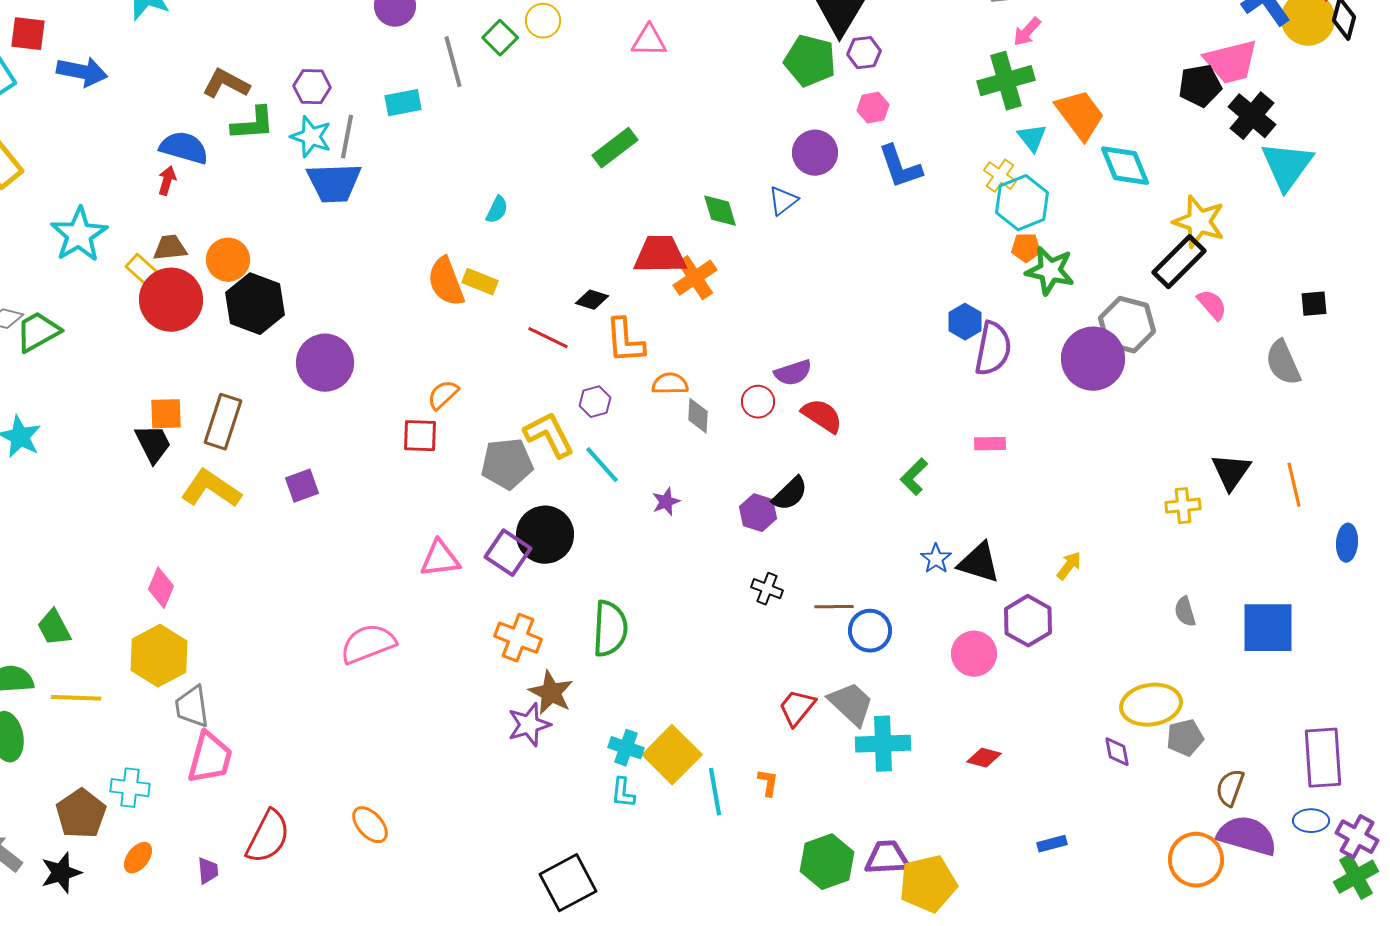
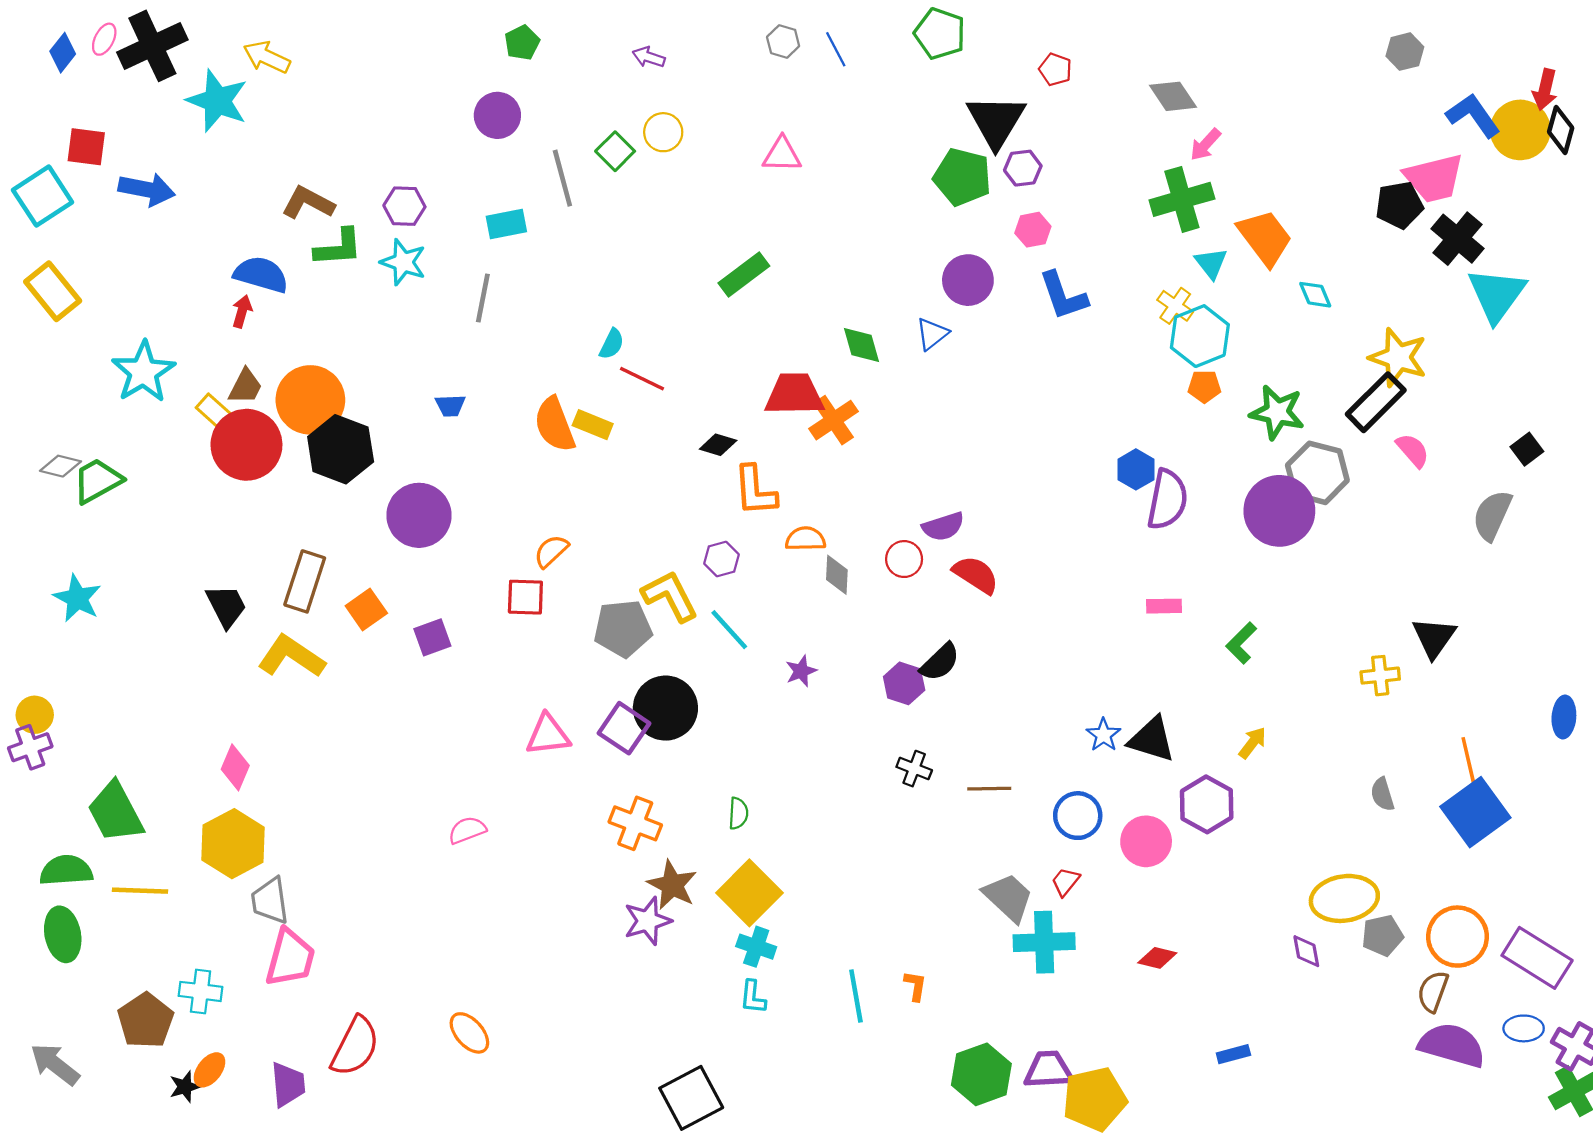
gray line: (347, 137) -> (483, 298), moved
cyan diamond: (1125, 166) -> (1315, 295), size x0.6
blue trapezoid: (334, 183) -> (450, 406), moved, size x0.5
brown trapezoid: (170, 248) -> (245, 386), turned 123
orange circle: (228, 260) -> (310, 400), size x1.4
green star: (1050, 271) -> (1277, 412), moved
black square: (1314, 304) -> (1527, 449), turned -32
red line: (548, 338) -> (642, 379), moved
gray semicircle: (1283, 363) -> (1492, 515), turned 48
orange square: (166, 414) -> (366, 609), moved, turned -33
green L-shape: (914, 477) -> (1241, 643), moved
orange line: (1294, 485) -> (1469, 762), moved
purple square: (302, 486) -> (432, 637), moved
green trapezoid: (54, 628) -> (115, 812), size x1.5
blue square: (1268, 628) -> (1475, 812), turned -36
green semicircle: (610, 629) -> (738, 813), size x0.5
blue circle: (870, 631) -> (1078, 816), moved
pink semicircle: (368, 644) -> (467, 830), size x0.6
red trapezoid: (797, 708) -> (1065, 882), moved, size x0.7
yellow square: (672, 755) -> (749, 893), moved
purple rectangle: (1323, 758) -> (1537, 958), turned -54
orange circle: (1196, 860) -> (1458, 937), moved
purple trapezoid: (208, 871) -> (288, 1084), size x1.5
black star: (61, 873) -> (185, 1087), moved, size x0.7

